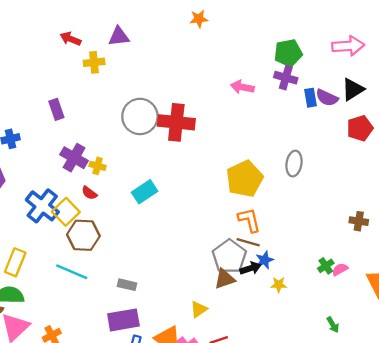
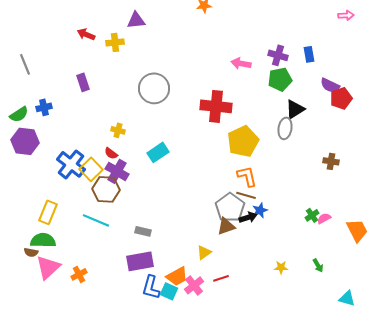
red arrow: (70, 39) -> (86, 34), moved
pink arrow: (348, 46) -> (346, 15), moved, size x0.6
green pentagon: (288, 53) -> (280, 79), moved
black triangle: (353, 89) -> (295, 109), moved
blue rectangle: (310, 98) -> (309, 54), moved
purple semicircle: (327, 98) -> (330, 85), moved
red cross: (176, 122) -> (216, 106), moved
purple cross: (74, 158) -> (117, 171), moved
brown cross: (359, 221) -> (331, 161), moved
yellow star: (279, 285) -> (281, 267), moved

